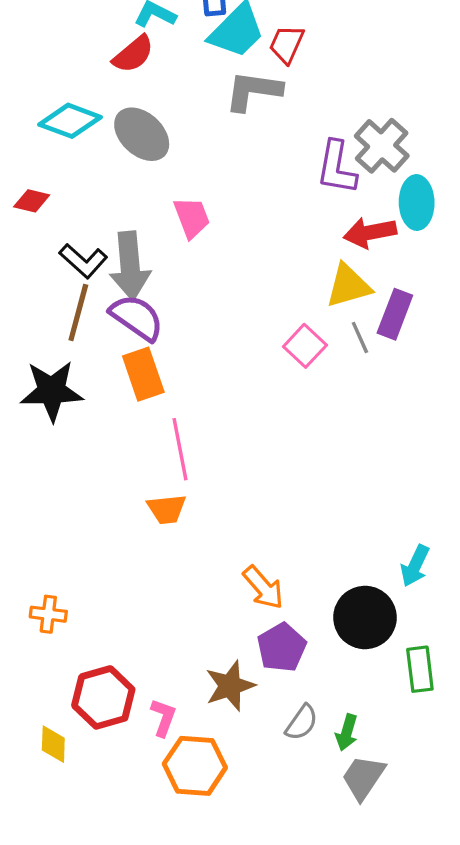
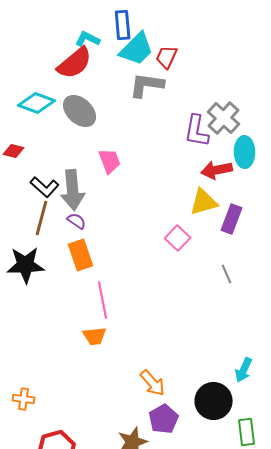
red semicircle: (133, 54) -> (75, 63), size x1.4
purple semicircle: (137, 318) -> (77, 221), size x0.6
gray line: (360, 338) -> (227, 274), moved

